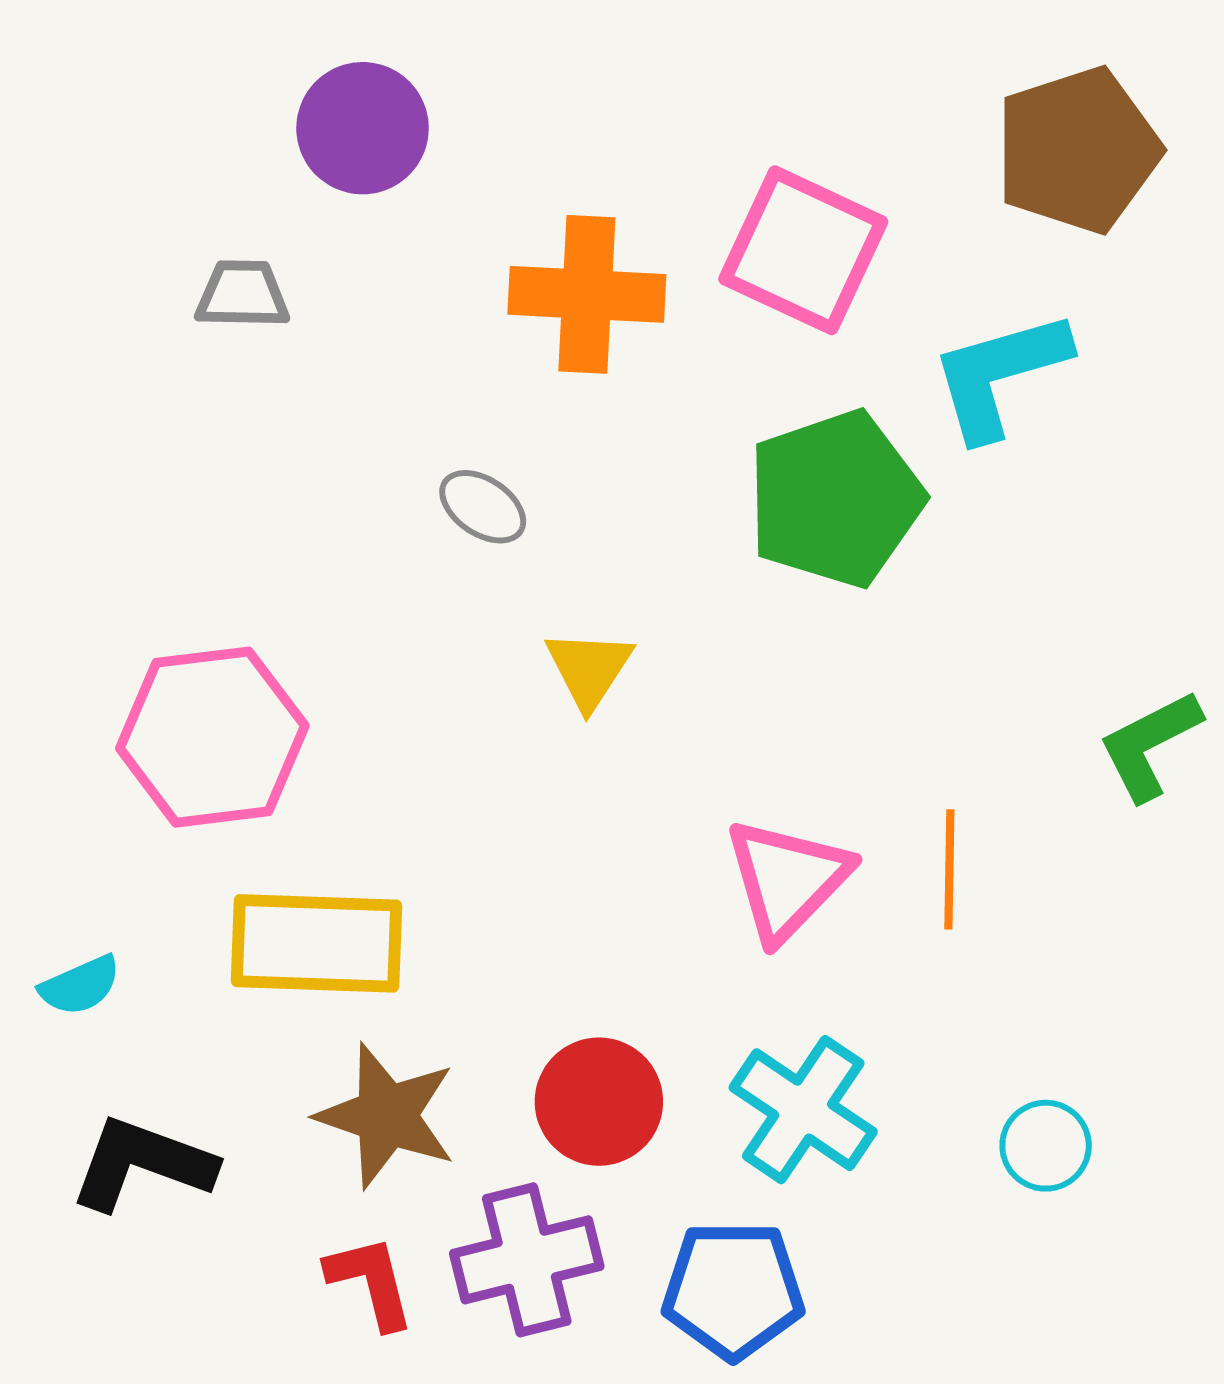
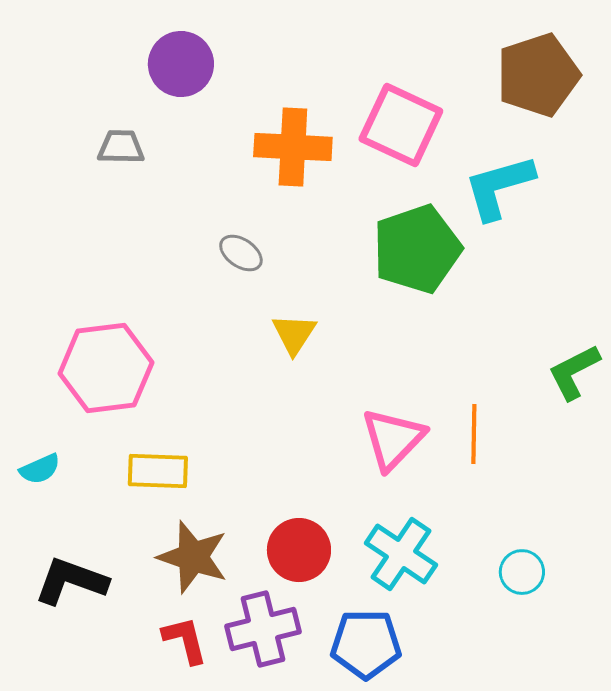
yellow rectangle: (316, 943) -> (158, 471), size x0.7
cyan semicircle: (80, 985) -> (40, 469), moved

